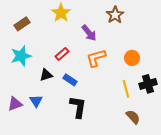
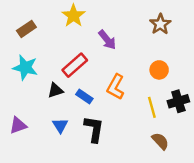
brown star: (115, 15) -> (160, 24), moved
red rectangle: (62, 54) -> (75, 65), size x1.5
cyan star: (21, 56) -> (25, 68), turned 30
orange L-shape: (96, 58) -> (116, 87), moved, turned -45
blue triangle: (36, 101) -> (60, 125), moved

